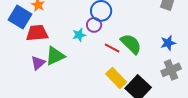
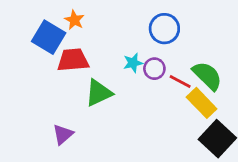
purple circle: (94, 25) -> (154, 69), moved
purple triangle: (38, 63) -> (63, 134), moved
yellow rectangle: (116, 78) -> (202, 103), moved

